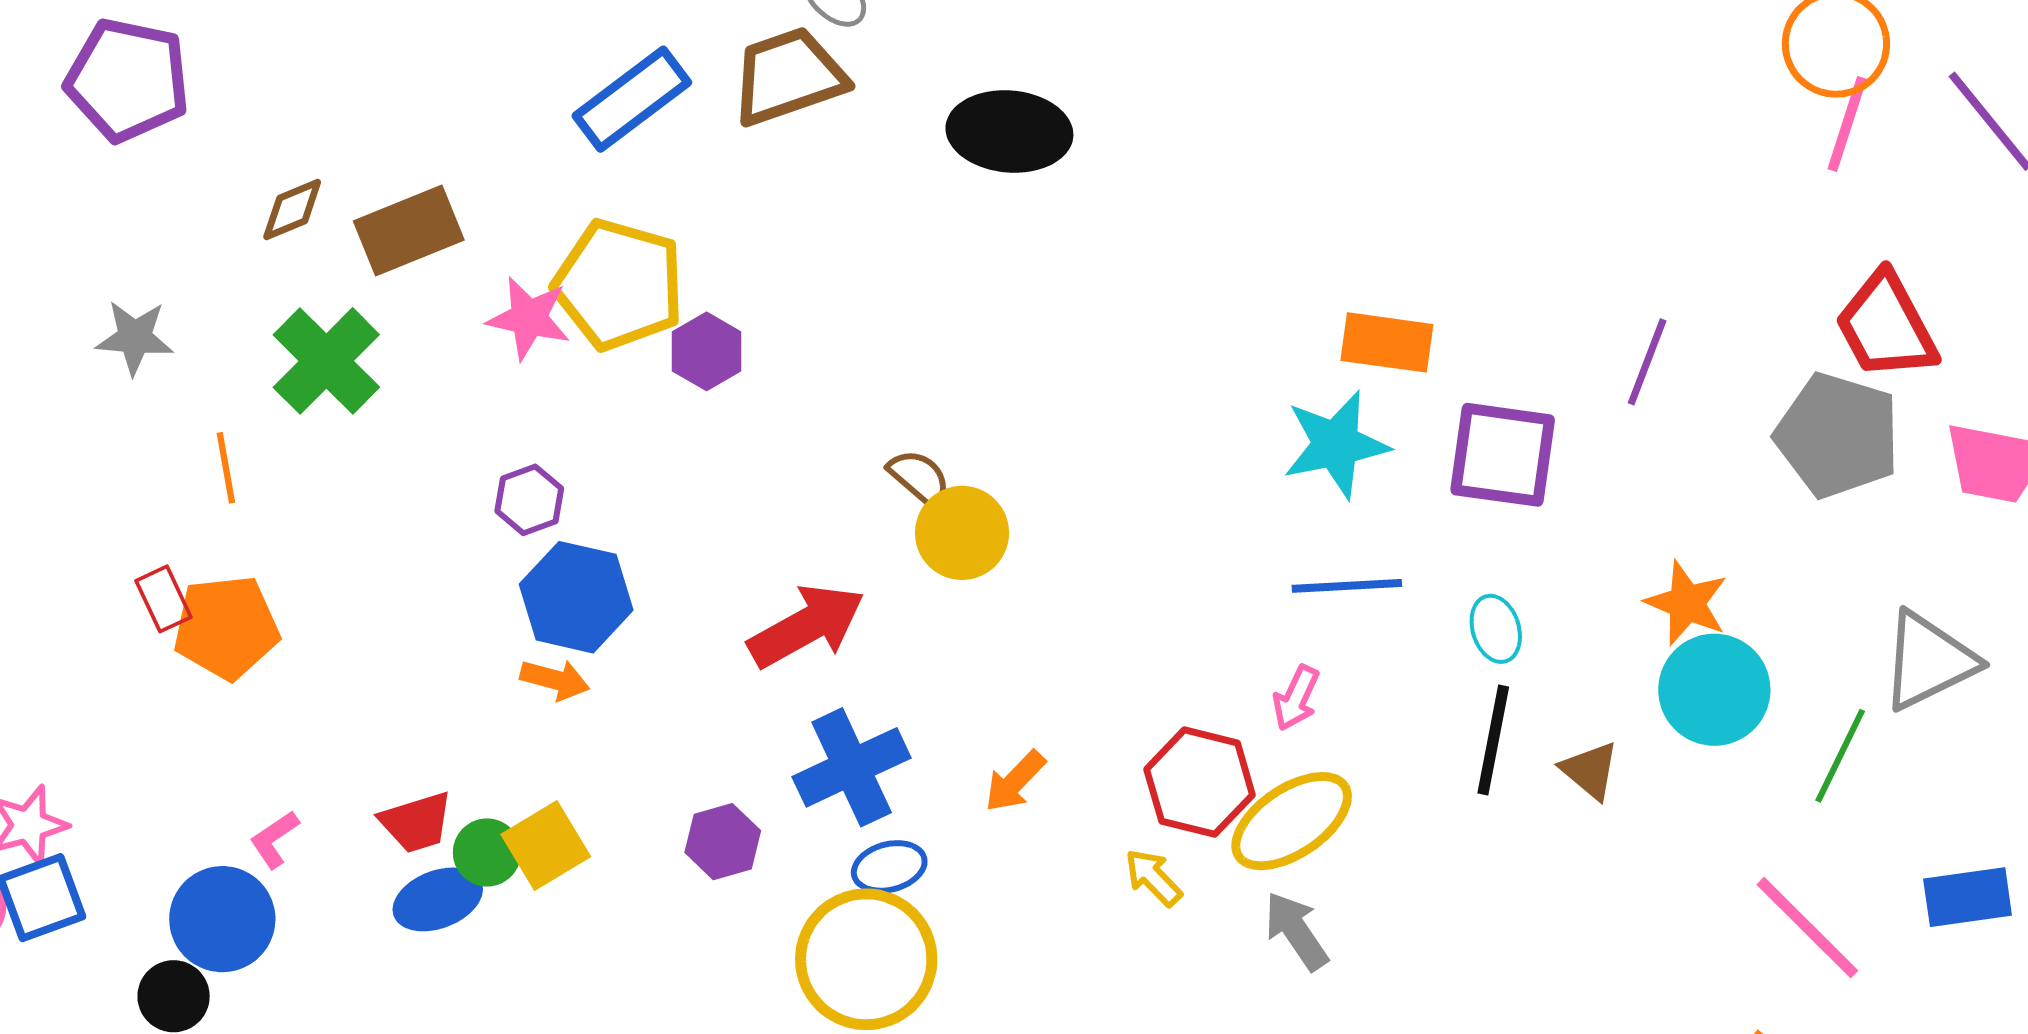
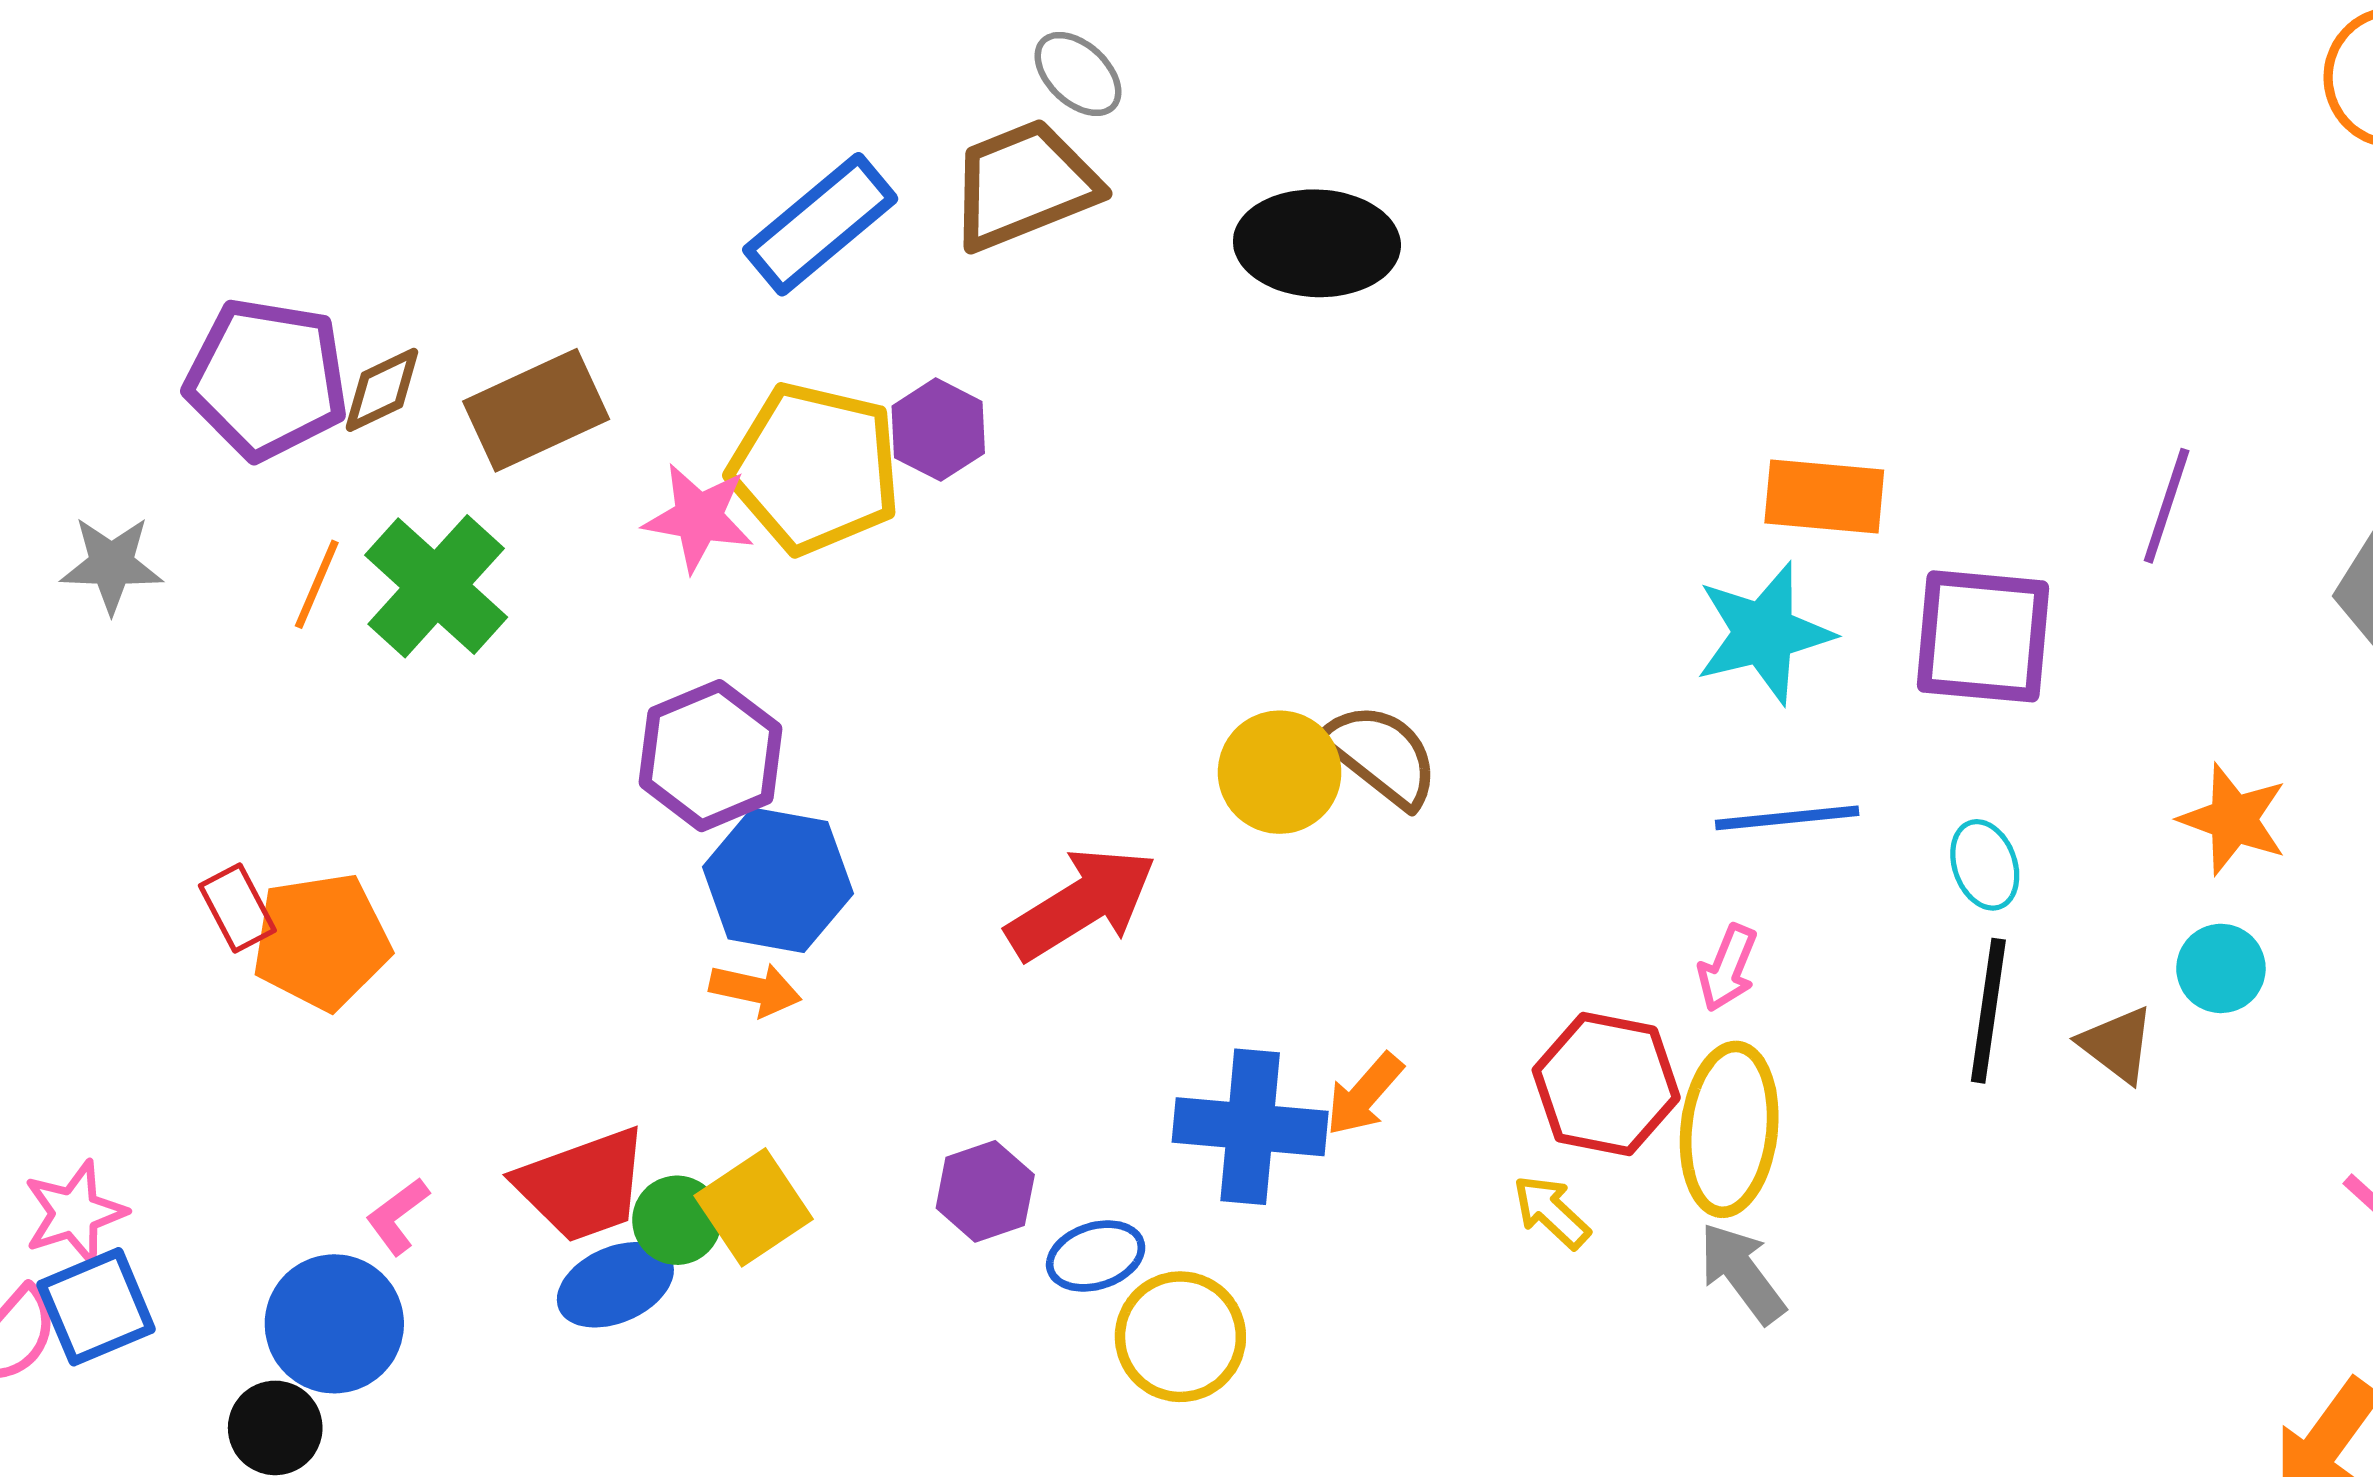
purple pentagon: (128, 80) -> (267, 379), moved
gray star: (135, 338) -> (111, 565), moved
purple hexagon: (707, 351) -> (938, 430), moved
orange line: (226, 468) -> (317, 584), moved, turned 36
brown semicircle: (920, 478) -> (1381, 755), moved, size x1.4
purple hexagon: (529, 500) -> (711, 756), size x1.6
cyan circle: (1714, 690) -> (2221, 968), moved, size x0.6
blue cross: (852, 767) -> (1250, 1127), moved, turned 33
yellow ellipse: (1292, 821) -> (1729, 1129), turned -47
red trapezoid: (416, 822) -> (582, 1185), size x1.4
blue ellipse: (889, 867) -> (1096, 1256), moved
yellow circle: (866, 959) -> (1180, 1337), size x0.7

